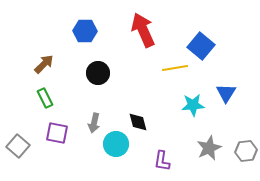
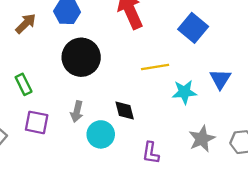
brown arrow: (44, 64) -> (26, 24), moved
yellow line: (175, 68) -> (155, 67), moved
black circle: (98, 73) -> (81, 57), size x1.5

